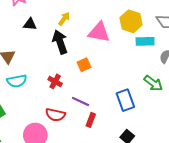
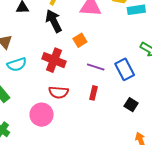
red cross: (55, 81) -> (54, 60), size x1.6
purple line: (81, 102) -> (96, 67), moved

